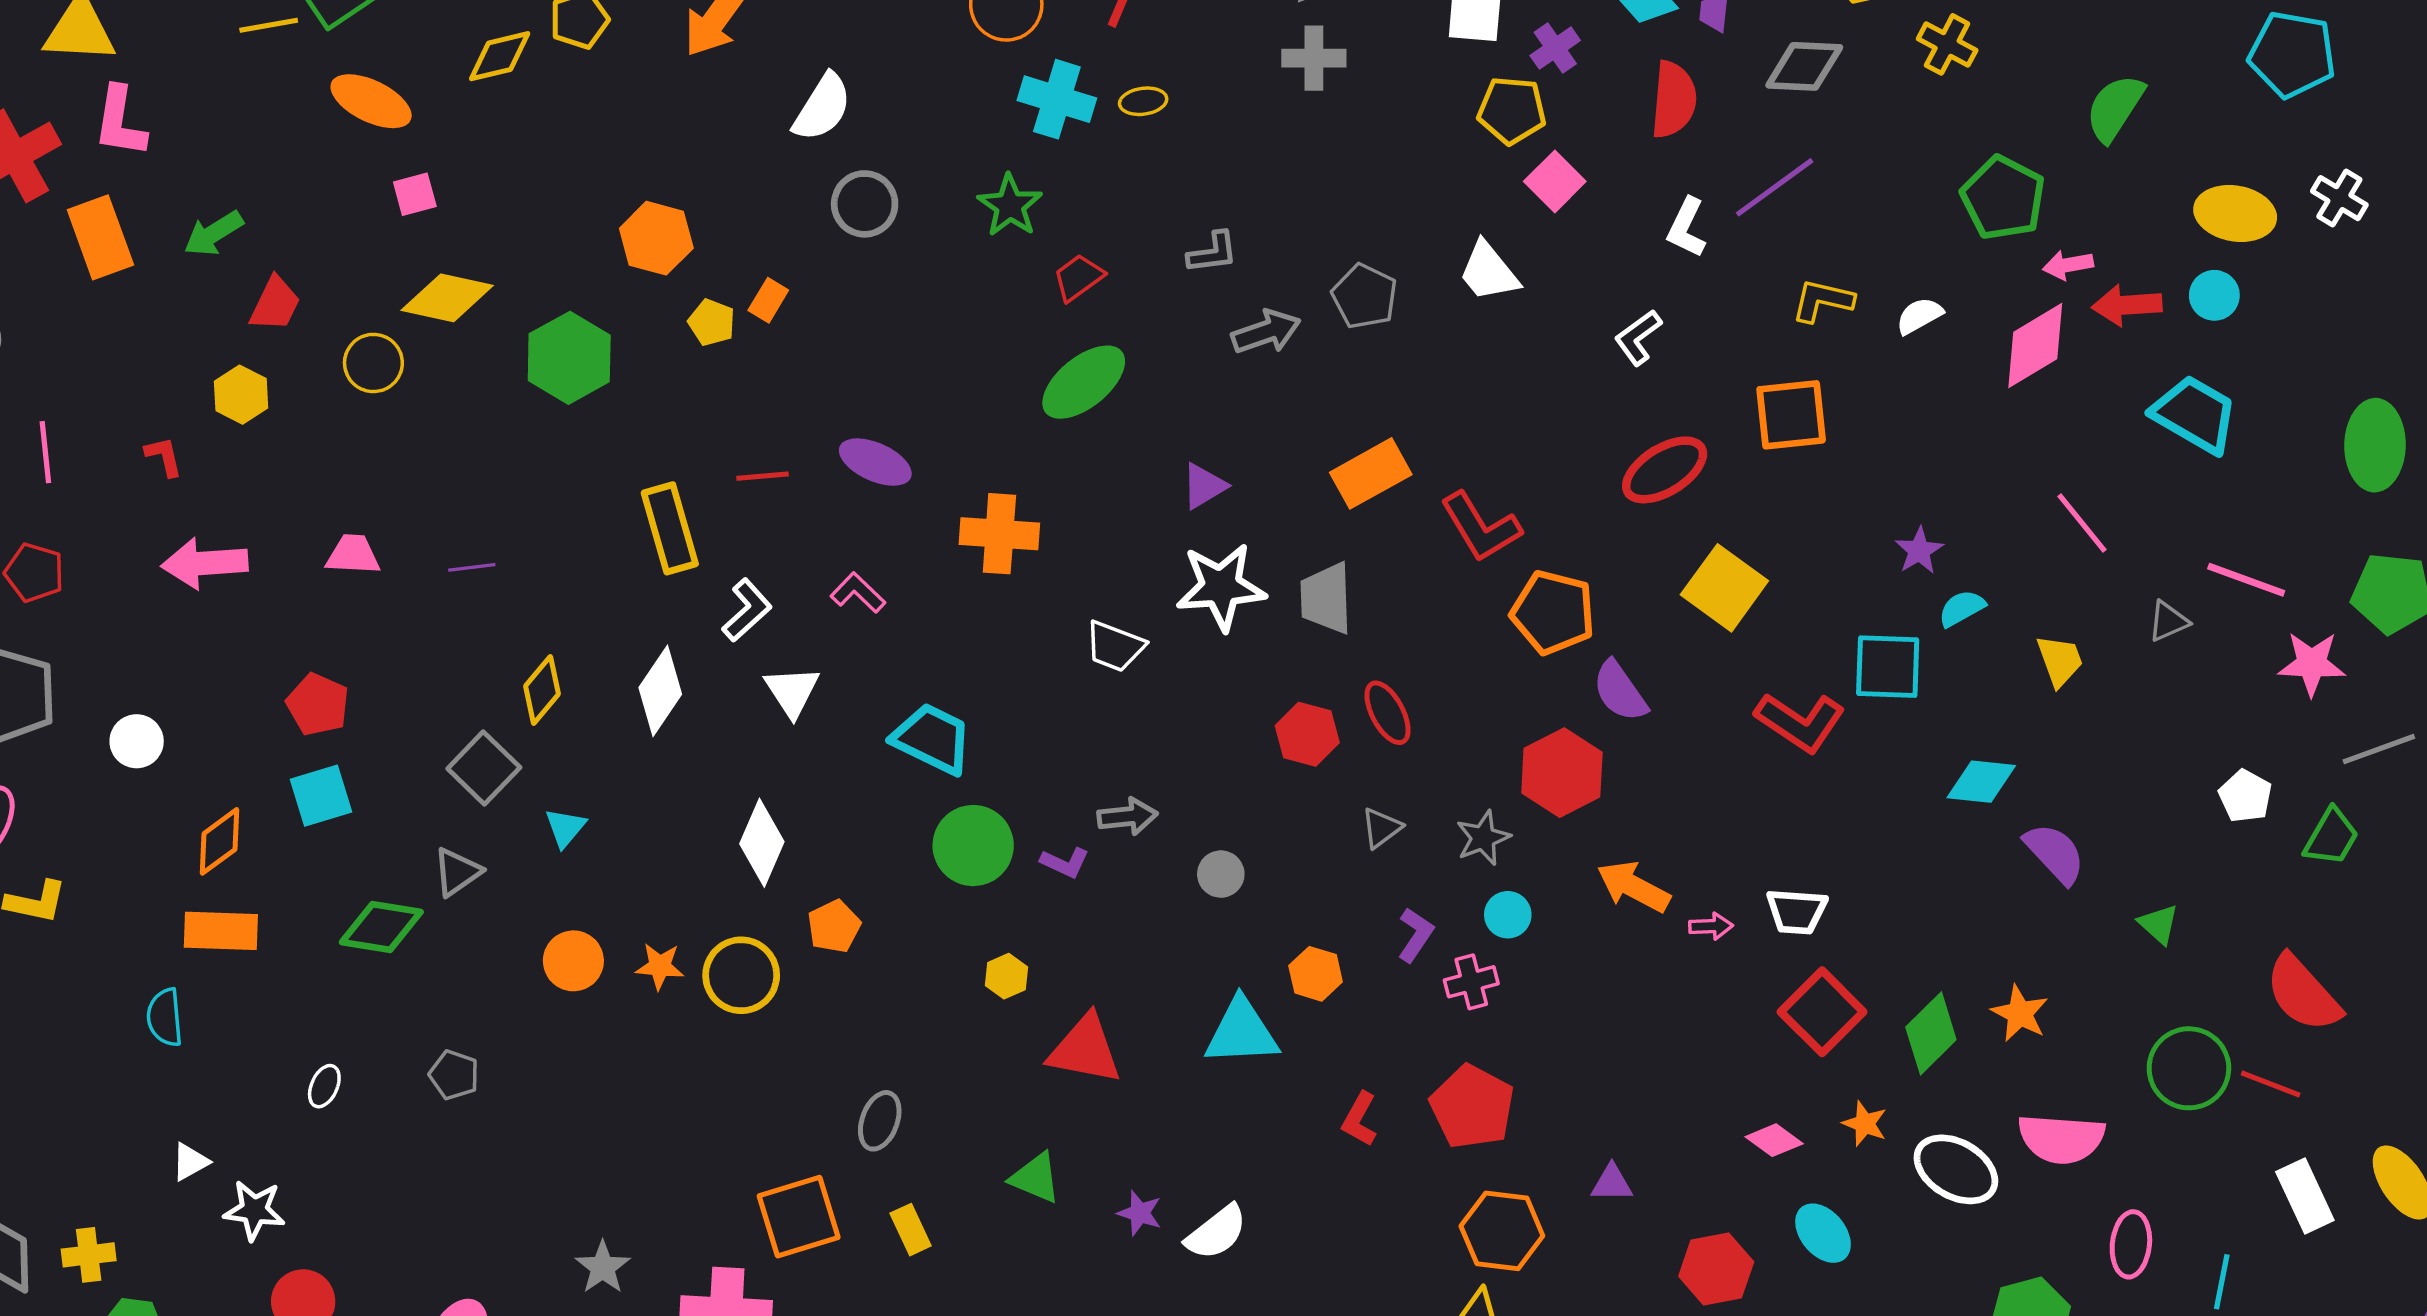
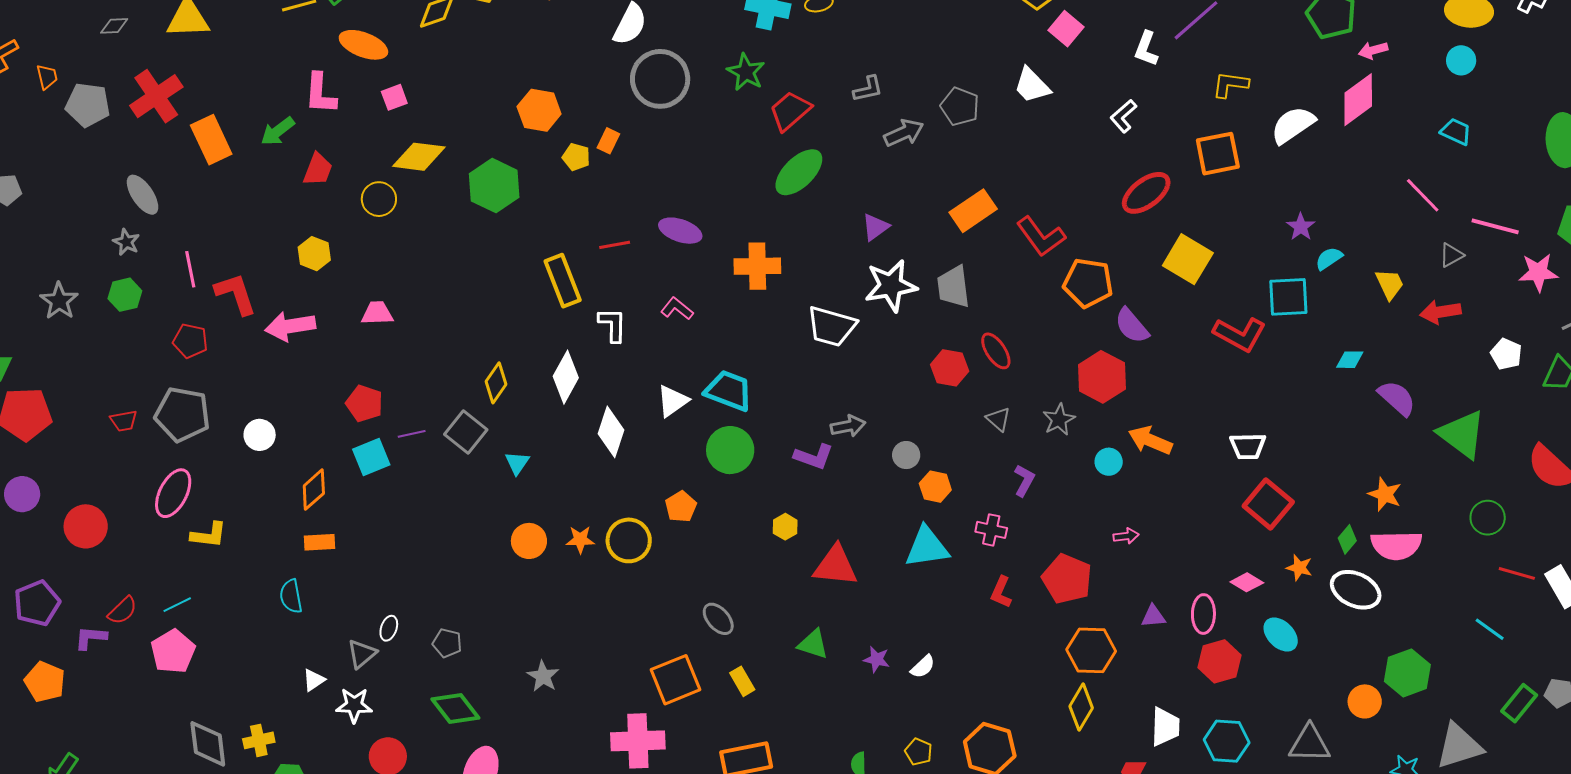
pink L-shape: (120, 122) -> (320, 94), moved
gray circle: (865, 204) -> (660, 79), size x1.5
red trapezoid: (1078, 278) -> (790, 111), size x1.4
red arrow: (2127, 305) -> (1440, 312), moved
white semicircle: (1919, 316) -> (1293, 125), moved, size x1.6
yellow hexagon: (241, 395) -> (314, 254), moved
cyan trapezoid: (2195, 414) -> (1456, 132), size x0.6
red L-shape: (164, 456) -> (236, 294), moved, size x1.8
pink line: (2082, 523) -> (1423, 195), moved
purple line: (472, 567) -> (412, 434), moved
white L-shape: (747, 610) -> (613, 325), turned -42
white trapezoid: (1115, 646) -> (831, 326), size x1.4
white triangle: (792, 691) -> (673, 401), moved, turned 33
cyan diamond: (1981, 782) -> (1350, 360), size x0.7
gray triangle: (1381, 828) -> (998, 419), turned -36
white diamond: (762, 843) -> (611, 432), moved
green circle: (973, 846) -> (730, 450), moved
purple L-shape: (1065, 863) -> (814, 457), size x1.4
gray triangle: (457, 872) -> (362, 654), moved
cyan circle: (1508, 915) -> (1109, 462), moved
green triangle: (2159, 924) -> (1462, 434), size x2.0
pink arrow: (1711, 926) -> (1126, 536), moved
green diamond: (381, 927) -> (455, 709), moved, turned 48
orange rectangle: (221, 931) -> (319, 542), size x0.7
orange hexagon: (1316, 974) -> (935, 487), moved
pink cross: (1471, 982) -> (991, 530), moved, turned 32
green diamond: (1931, 1033) -> (1347, 539), moved, size x0.6
green circle: (2189, 1068) -> (1488, 518), size x0.7
gray pentagon: (454, 1075) -> (447, 643), moved
red line: (2271, 1084) -> (1517, 573), moved
gray ellipse: (880, 1121) -> (718, 619), turned -56
pink semicircle: (2061, 1139) -> (1396, 545), moved
white semicircle: (1216, 1232) -> (923, 667), size x0.7
pink ellipse: (2131, 1244) -> (1203, 614), moved
gray star: (603, 1267) -> (543, 676), moved
cyan line: (2222, 1282) -> (1490, 629), moved, turned -60

